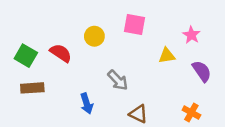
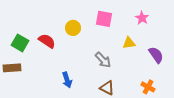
pink star: (191, 35) -> (142, 18), moved
gray arrow: (118, 80) -> (103, 60), moved
brown rectangle: (32, 88) -> (12, 68), moved

